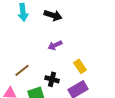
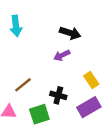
cyan arrow: (23, 12) -> (16, 26), moved
black arrow: (53, 15) -> (70, 33), moved

